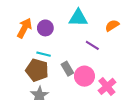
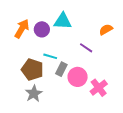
cyan triangle: (78, 18) -> (63, 21), moved
cyan line: (44, 54) -> (50, 56), moved
gray rectangle: (67, 69) -> (61, 69), turned 56

